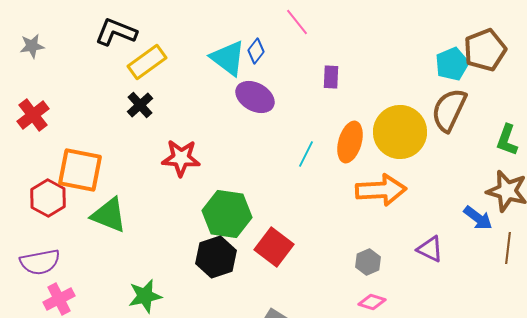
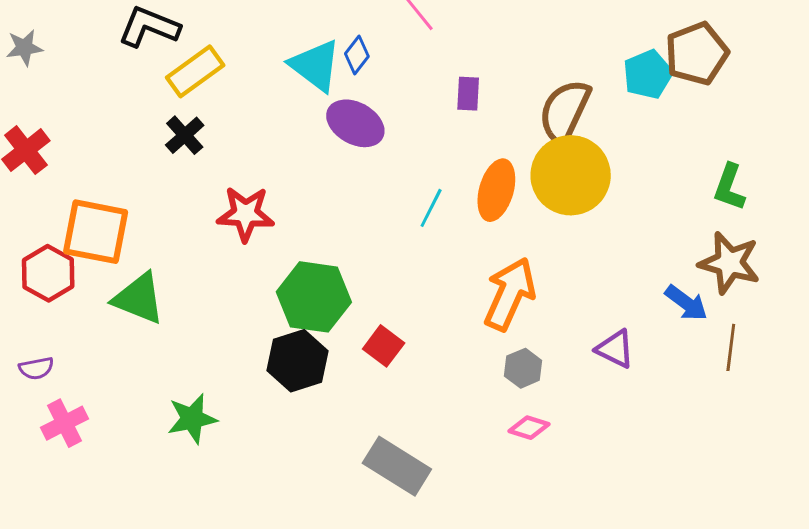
brown semicircle: (449, 110) -> (565, 111), moved
orange arrow: (381, 190) -> (510, 294), moved, turned -63
red square: (274, 247) -> (384, 346), size x0.7
purple semicircle: (40, 262) -> (36, 368), size x0.6

